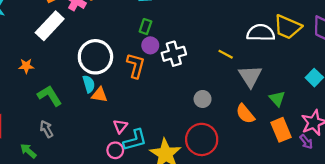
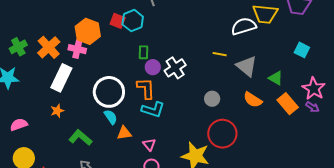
orange star: (26, 66) -> (57, 111), moved
orange triangle: (99, 95) -> (124, 133), moved
cyan L-shape: (135, 140) -> (153, 110), moved, turned 50

